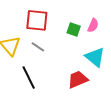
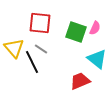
green square: (74, 29) -> (76, 32), size x1.5
black line: (29, 78) -> (32, 62), moved

